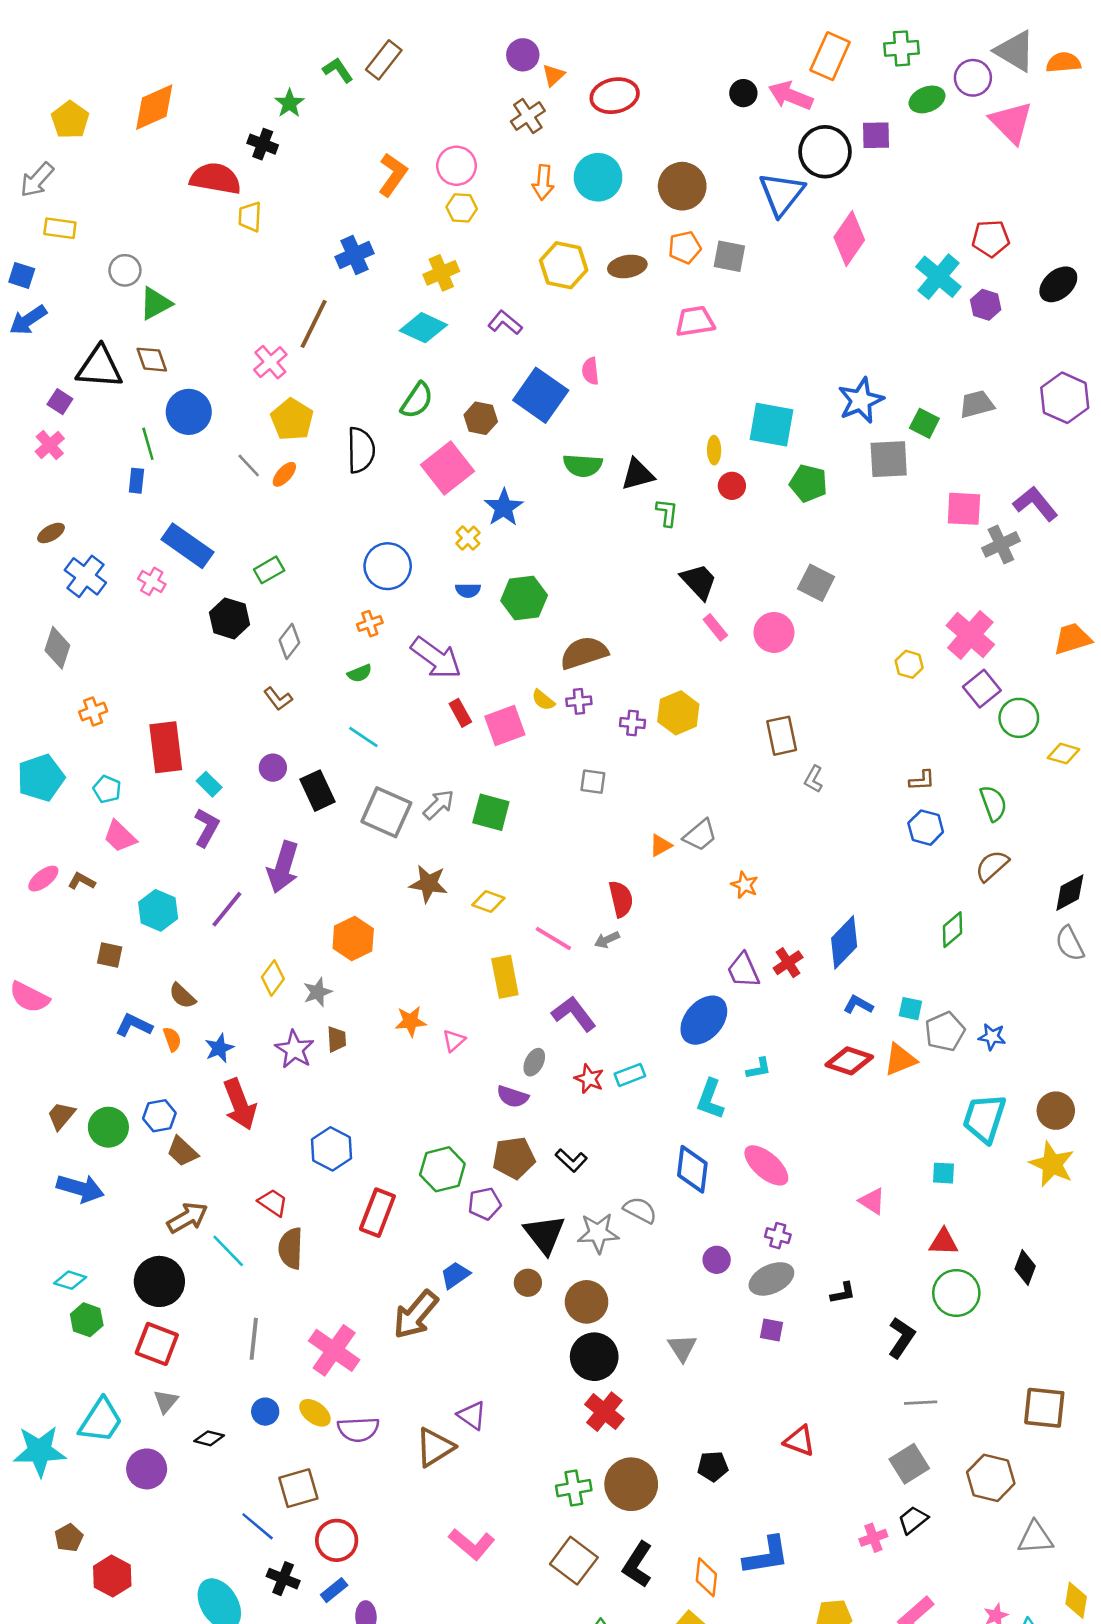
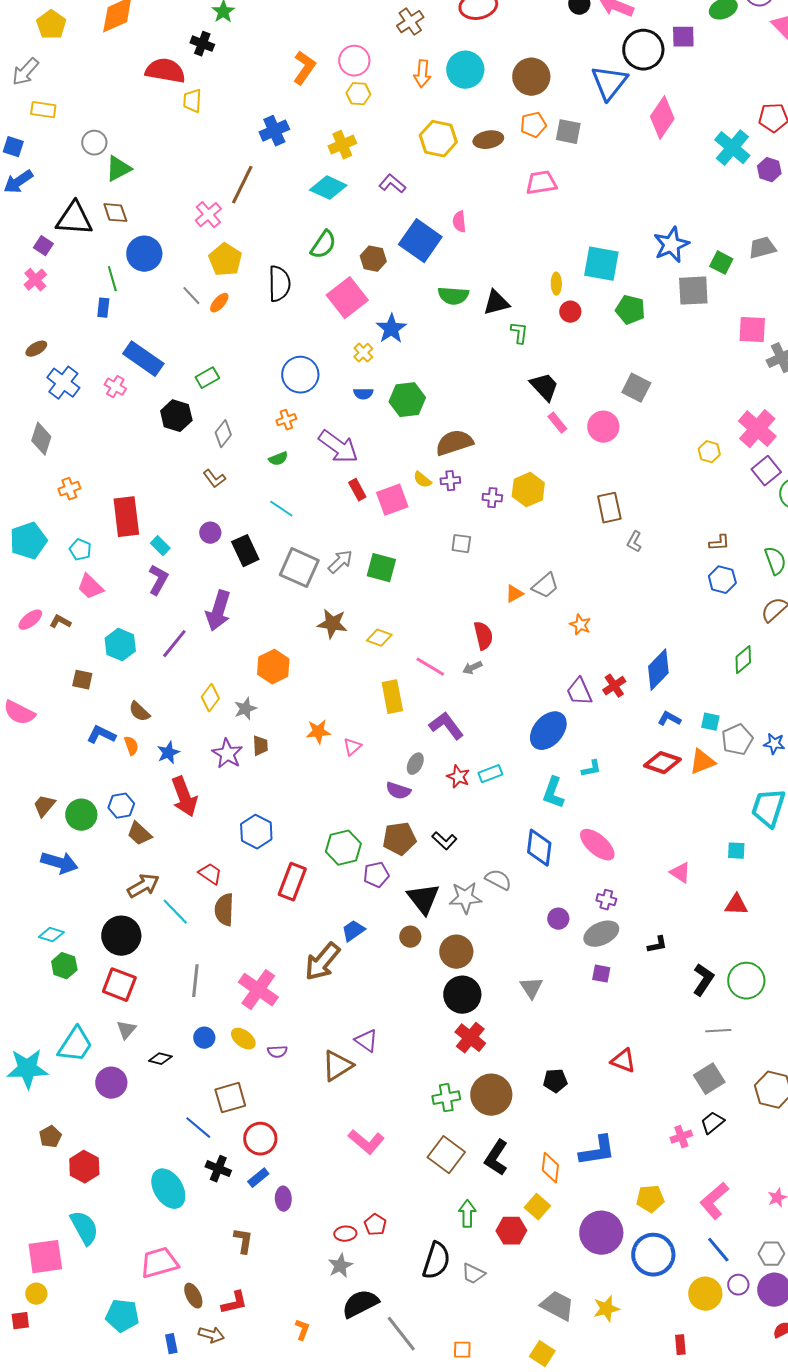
green circle: (956, 1293) -> (746, 981), moved
purple semicircle: (358, 1429) -> (277, 1052), size x0.6

